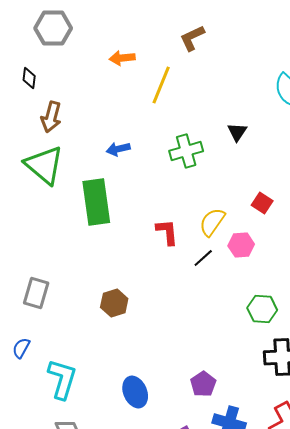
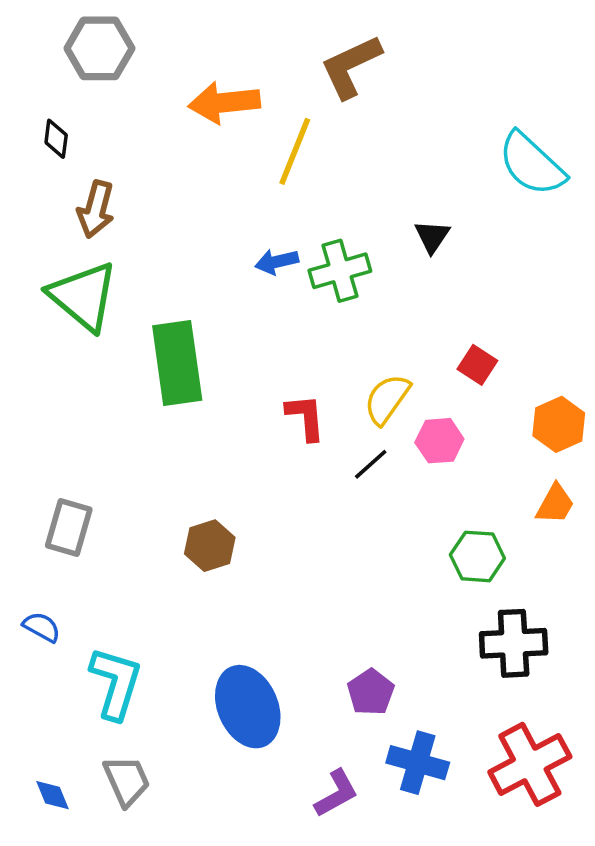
brown L-shape: (192, 38) -> (351, 66), size x1.4
orange arrow: (122, 58) -> (224, 103), size x1.5
blue arrow: (118, 149) -> (277, 262), moved
blue semicircle: (21, 348) -> (42, 627), turned 90
blue ellipse: (135, 392) -> (248, 707), size x1.4

